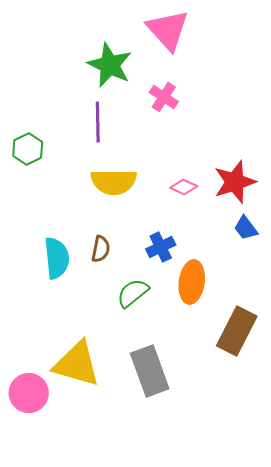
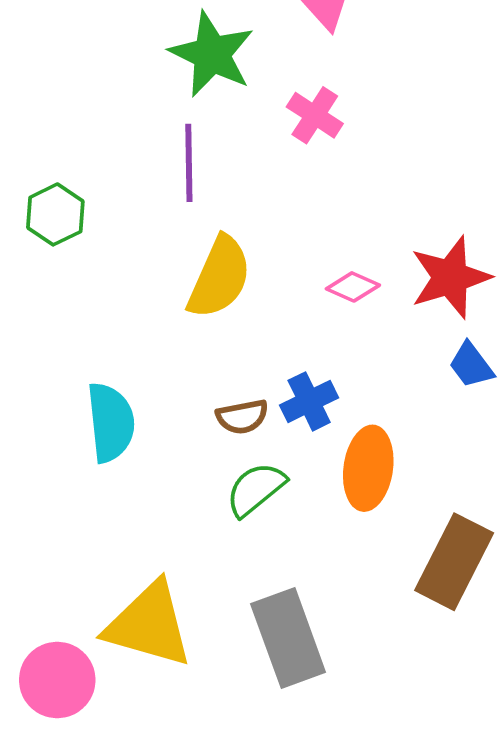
yellow semicircle: (114, 182) -> (219, 277), turned -66
brown semicircle: (101, 249) -> (242, 417), moved, turned 68

